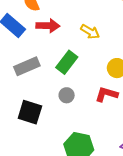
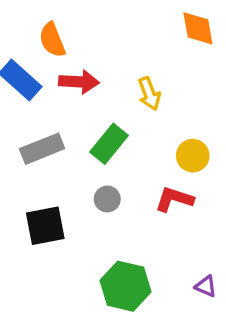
yellow arrow: (90, 32) -> (149, 94), turned 36
black square: (30, 112) -> (45, 226), turned -30

